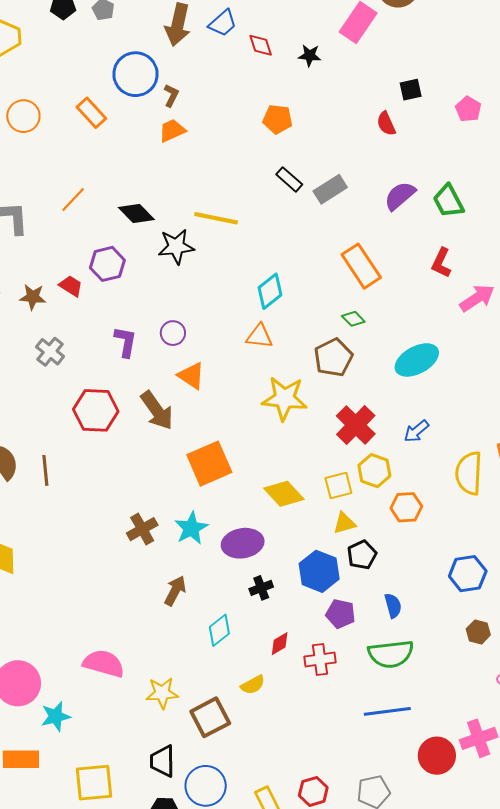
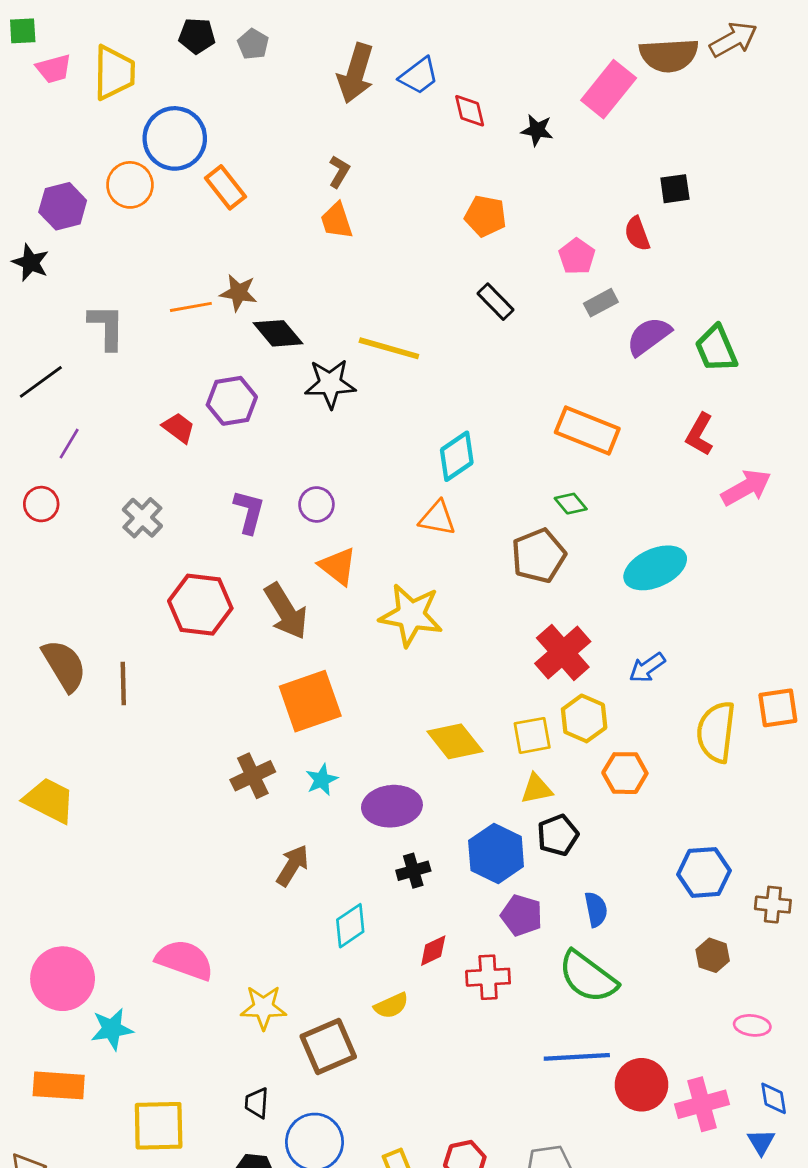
blue circle: (135, 74) -> (175, 138), moved
pink pentagon: (468, 109) -> (577, 256), moved
orange trapezoid: (172, 130) -> (337, 221), turned -88
gray rectangle: (330, 189) -> (601, 303), moved, size x0.7
orange line: (73, 199) -> (191, 307), turned 32
orange rectangle: (361, 266) -> (587, 431), turned -39
brown star: (33, 297) -> (238, 293), moved
yellow star: (284, 398) -> (411, 615), moved
orange square: (209, 464) -> (310, 701), moved
cyan star: (191, 528) -> (322, 780), size x0.7
green semicircle: (391, 654) -> (588, 977), turned 39
red circle: (437, 756) -> (642, 1085), moved
black trapezoid: (162, 761) -> (257, 1103), size x0.7

